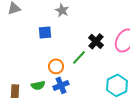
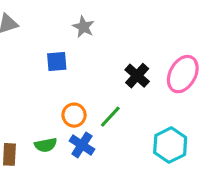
green line: (79, 57) -> (110, 117), moved
blue cross: (61, 85) -> (82, 145), turned -35

